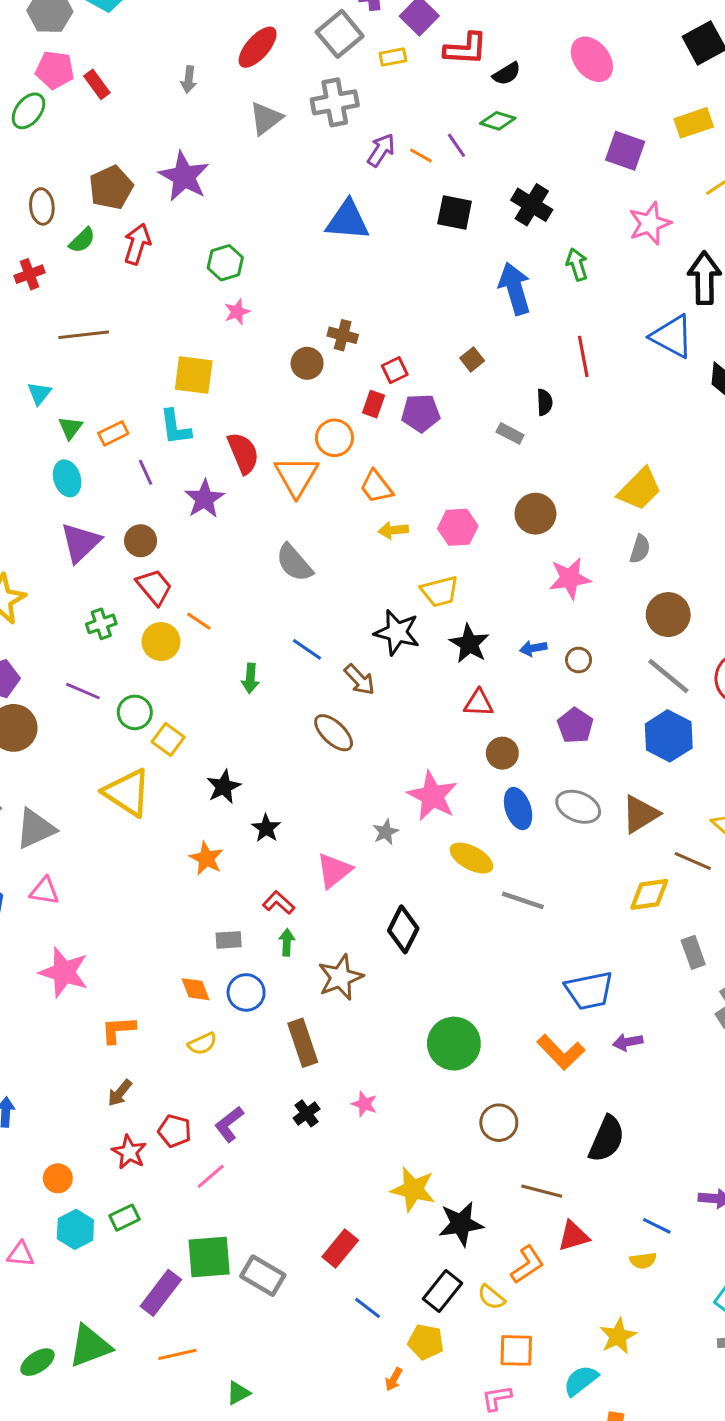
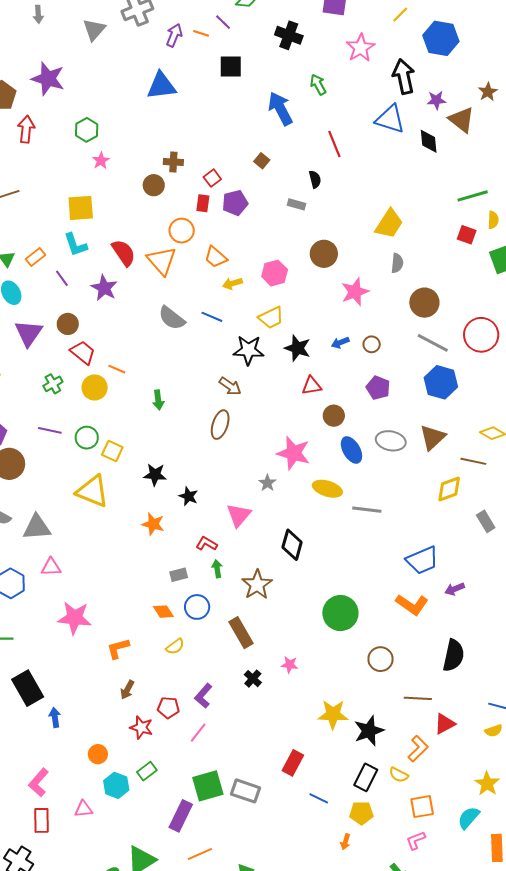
black cross: (532, 205) -> (289, 35), moved
blue line: (307, 649) -> (212, 317), moved
brown ellipse: (334, 733) -> (220, 425), turned 76
black star: (224, 787) -> (155, 475), turned -30
gray triangle: (35, 829) -> (37, 527), turned 32

